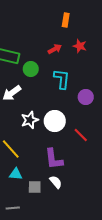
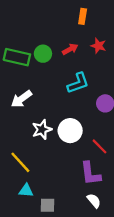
green circle: (31, 69) -> (43, 54), moved
cyan L-shape: (62, 79) -> (78, 83), turned 65
purple L-shape: (54, 159) -> (90, 174), moved
white semicircle: (56, 182) -> (94, 201), moved

